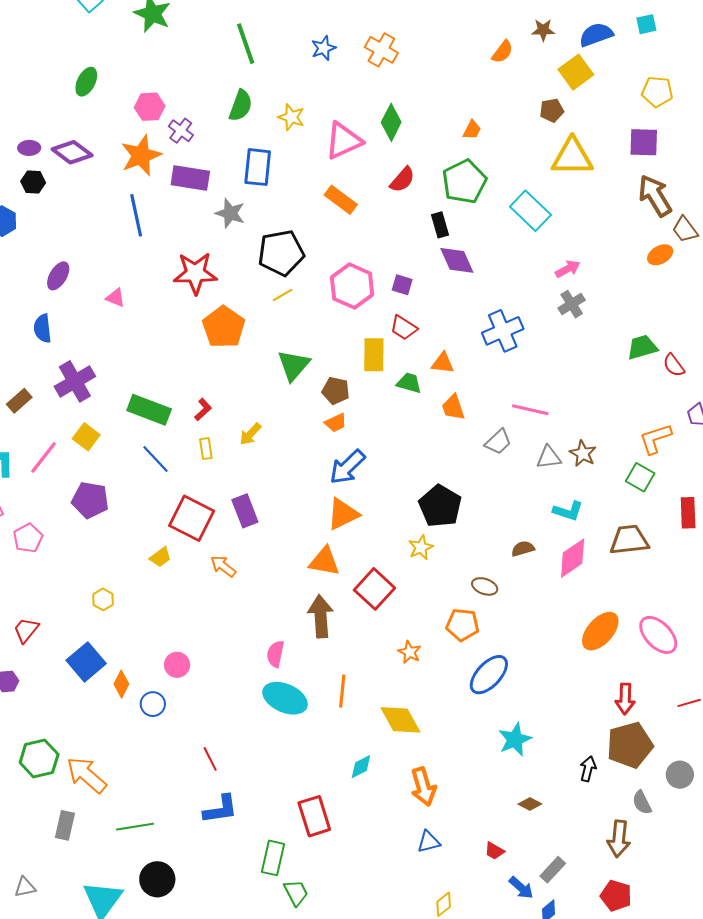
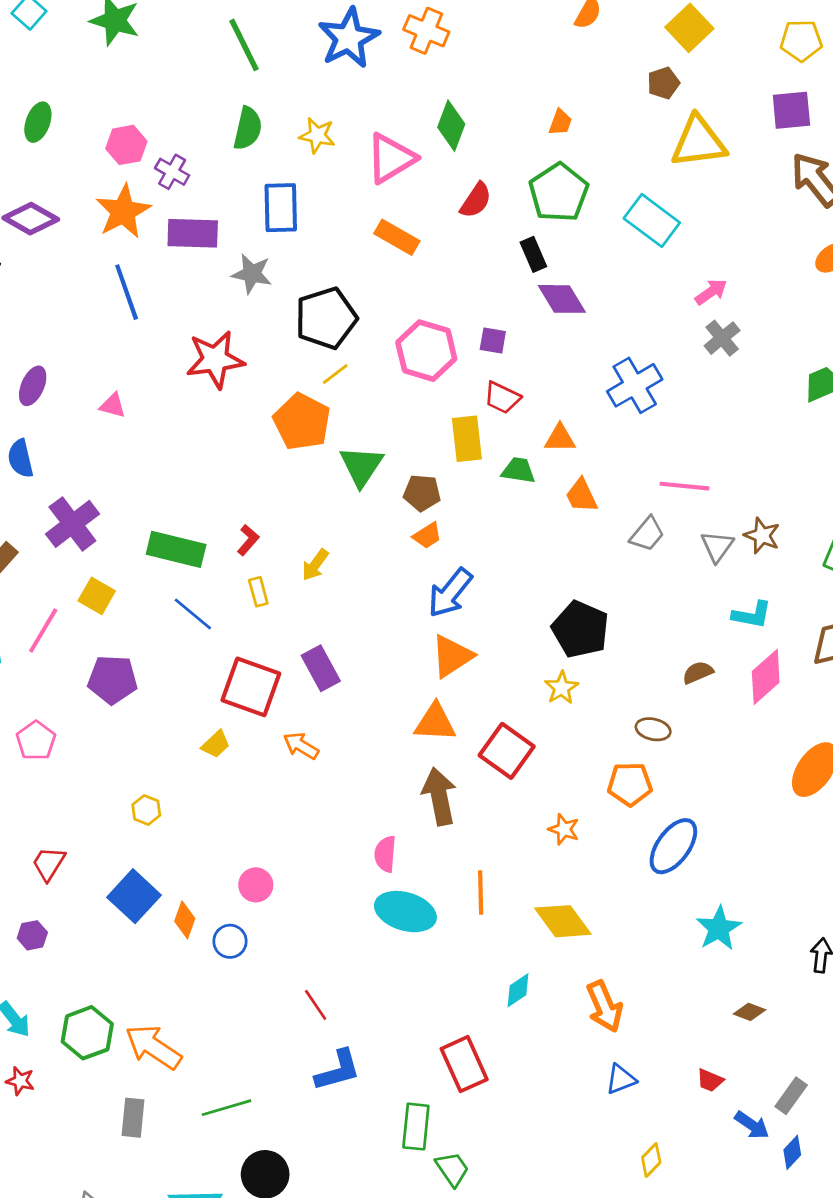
blue star: (323, 48) -> (349, 38), size x1.8
orange pentagon: (224, 327) -> (302, 422), moved
gray triangle: (549, 457) -> (717, 546), turned -40

